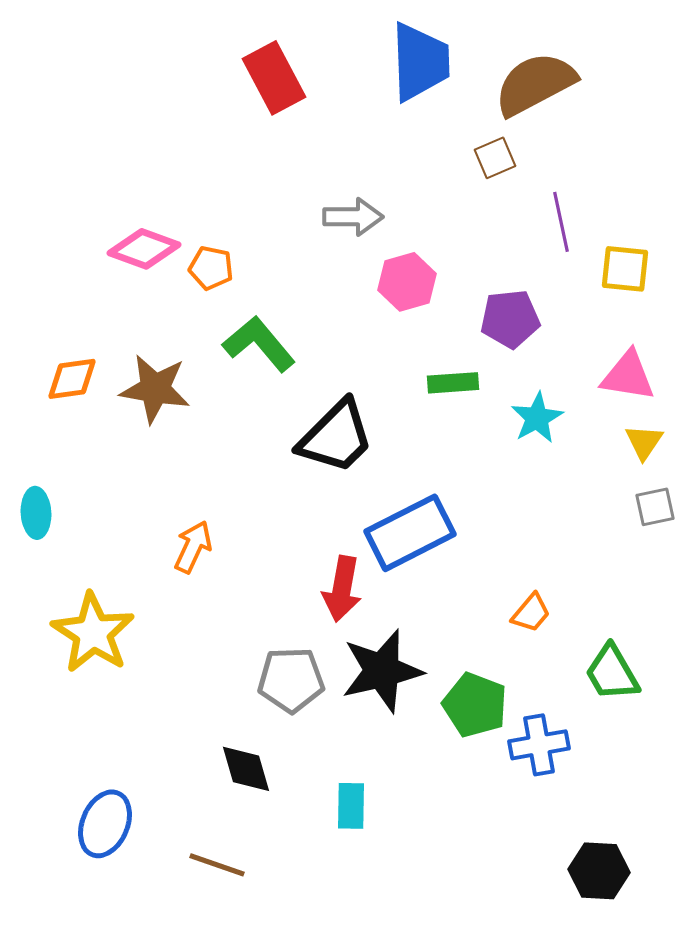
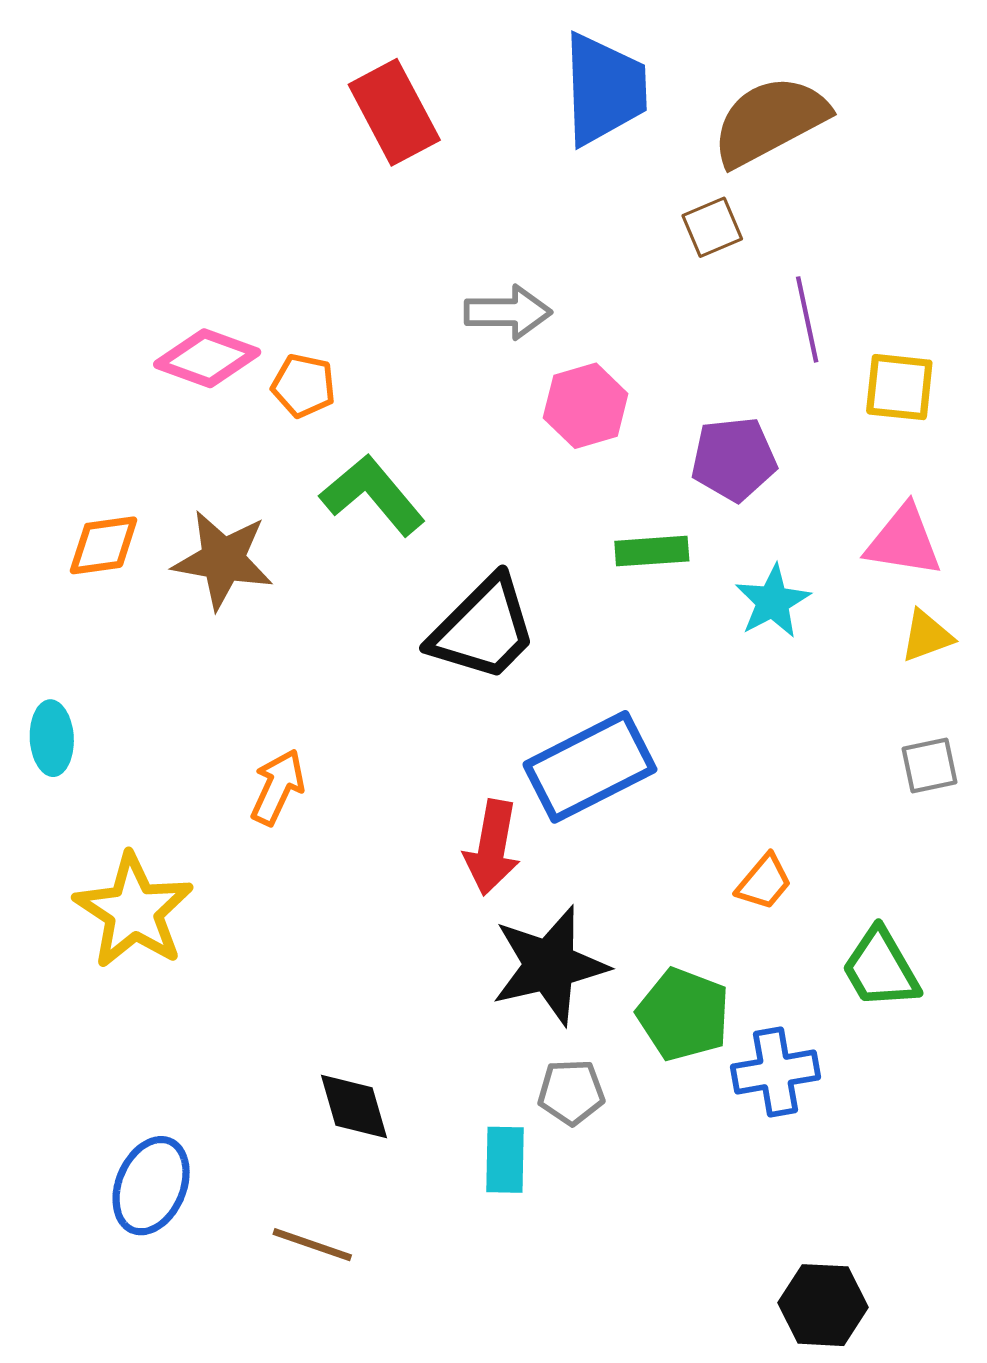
yellow triangle: (644, 442) -> (927, 636), turned 36
gray square: (655, 507) -> (929, 765), moved
gray pentagon: (291, 680) -> (571, 1092), moved, size x0.7
black hexagon: (599, 871) -> (823, 1305), moved

